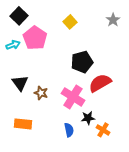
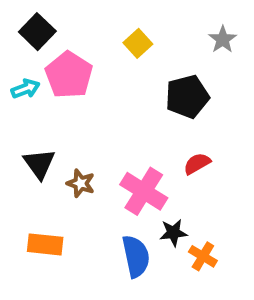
black pentagon: (82, 62) -> (187, 97), moved
red semicircle: (100, 83) -> (197, 164), size x0.6
blue semicircle: (69, 130) -> (136, 256), size x1.5

